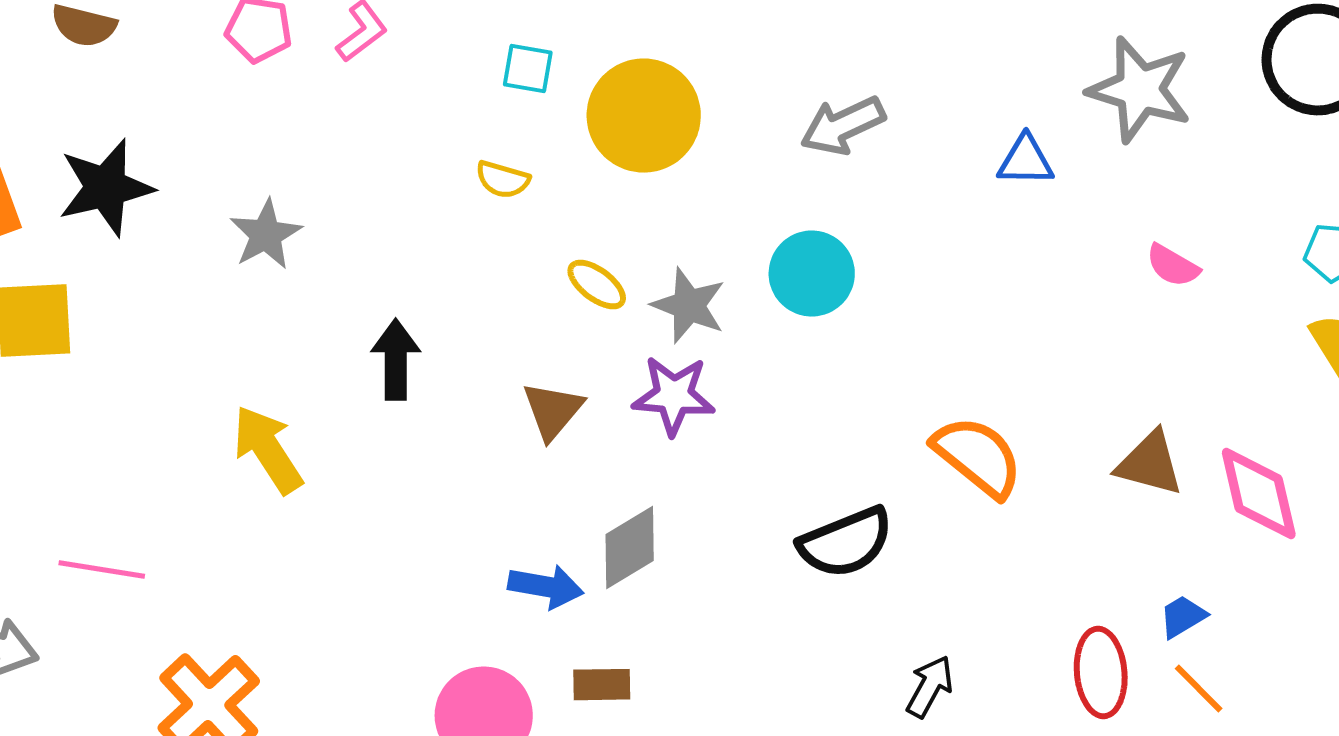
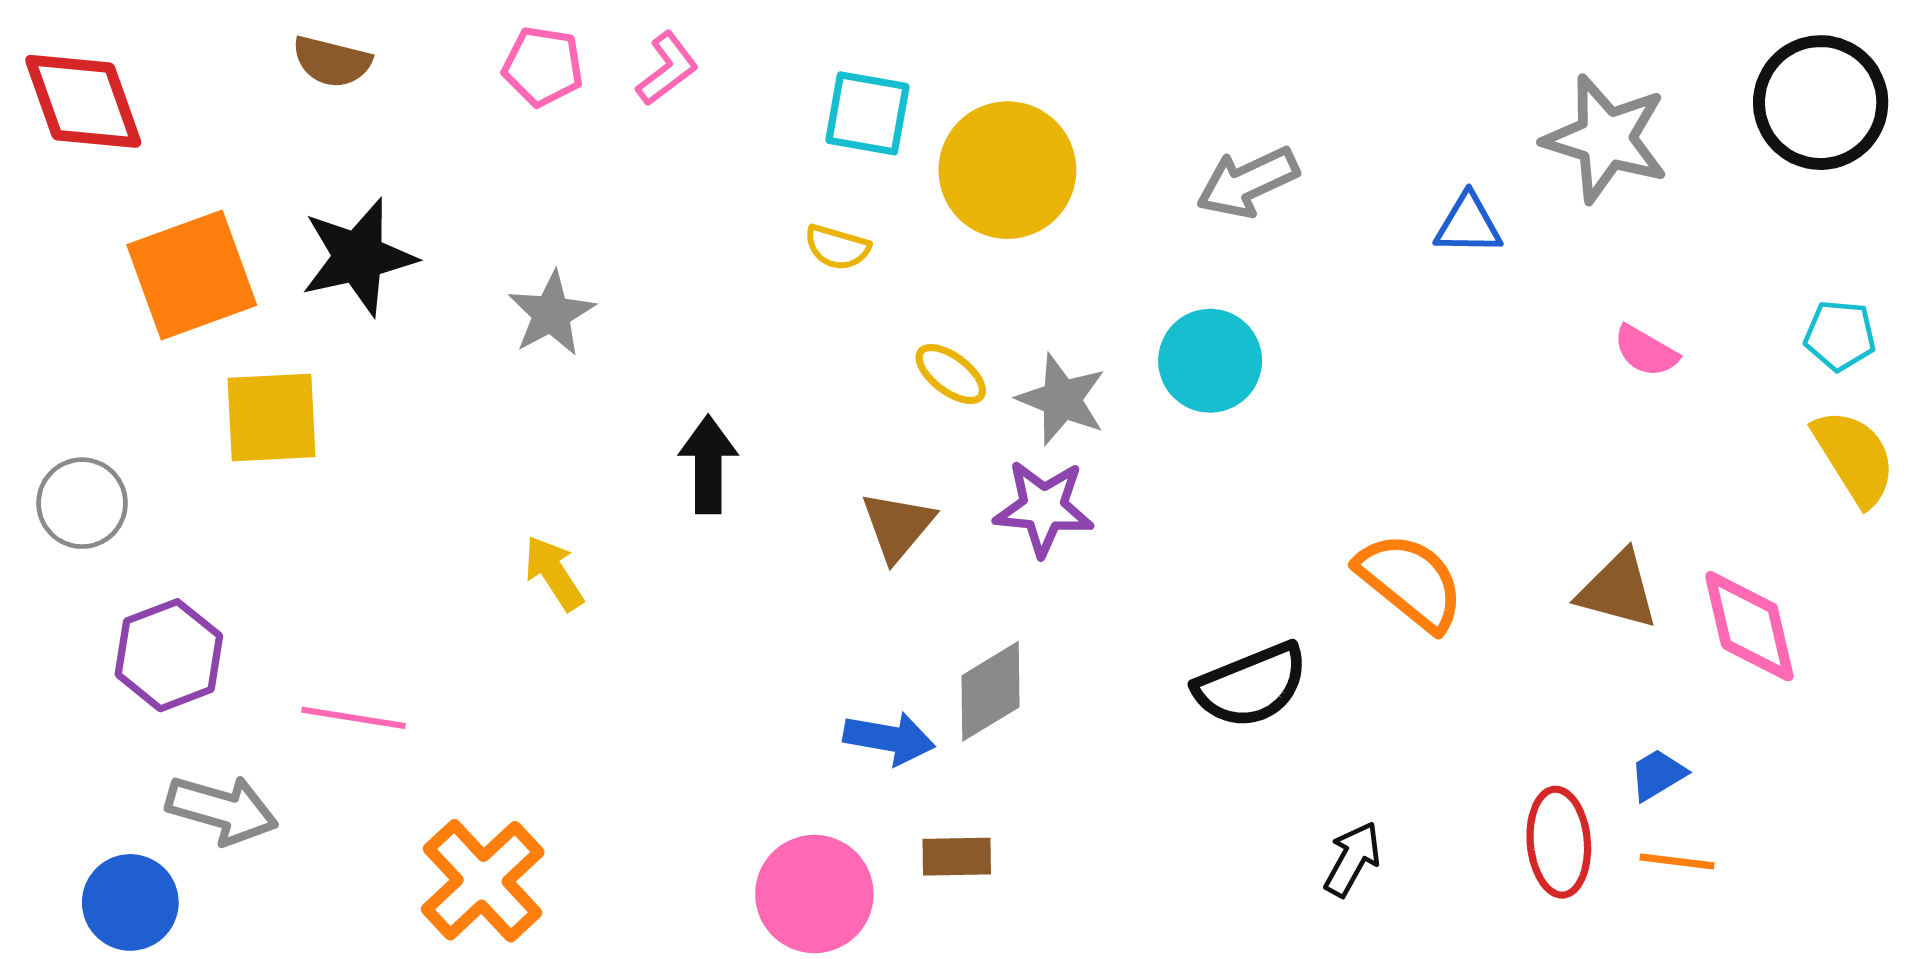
cyan square: (528, 69) -> (867, 113), size x1.4
yellow arrow: (268, 450) -> (554, 573), size x0.7
orange line: (1199, 689) -> (1677, 861), turned -38

